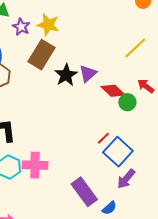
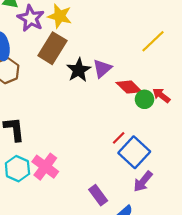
purple star: (21, 27) -> (31, 18), size x1.4
red arrow: (146, 86) -> (161, 95), moved
pink cross: (35, 165) -> (45, 167), turned 35
purple rectangle: (84, 192) -> (98, 195), size x0.7

